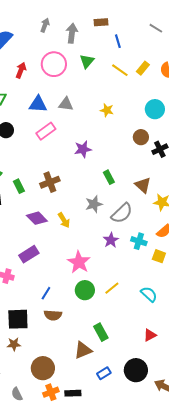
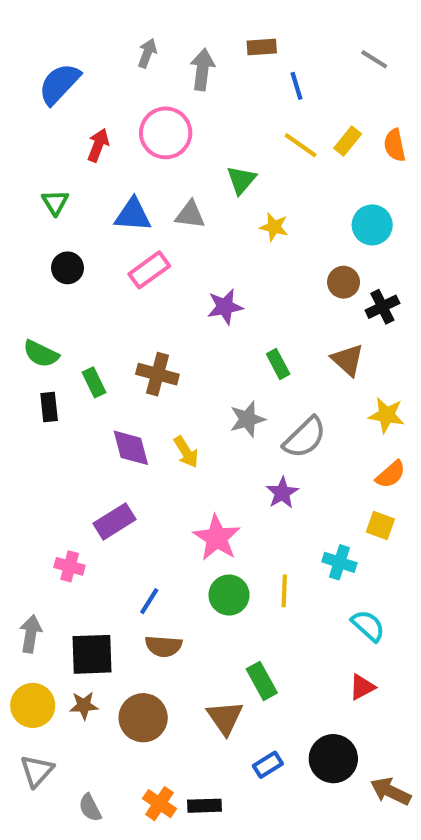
green triangle: (87, 61) -> (241, 180), moved
brown cross: (50, 182) -> (157, 374), turned 36
brown triangle: (143, 185) -> (348, 360), moved
purple diamond: (37, 218) -> (131, 448), turned 30
cyan cross: (139, 241) -> (339, 562), moved
yellow line: (112, 288) -> (284, 591), turned -49
cyan semicircle: (149, 294) -> (368, 626), moved
brown triangle: (83, 350) -> (225, 718), turned -42
brown circle: (43, 368) -> (143, 718), moved
orange cross: (51, 392) -> (160, 804), turned -35

